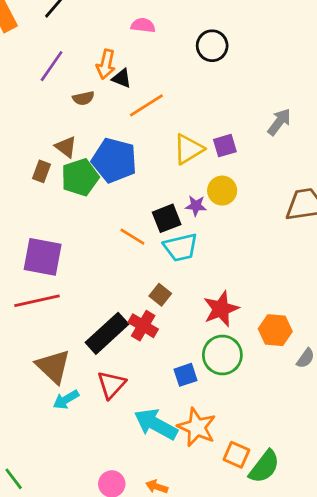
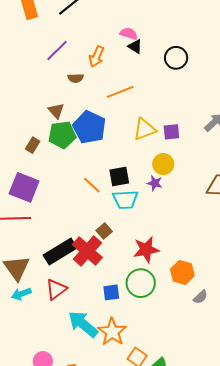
black triangle: (122, 78) -> (135, 46), moved
brown rectangle: (42, 171) -> (33, 145), moved
purple star: (196, 206) -> (155, 183), moved
red cross: (143, 326) -> (87, 251), size x1.4

